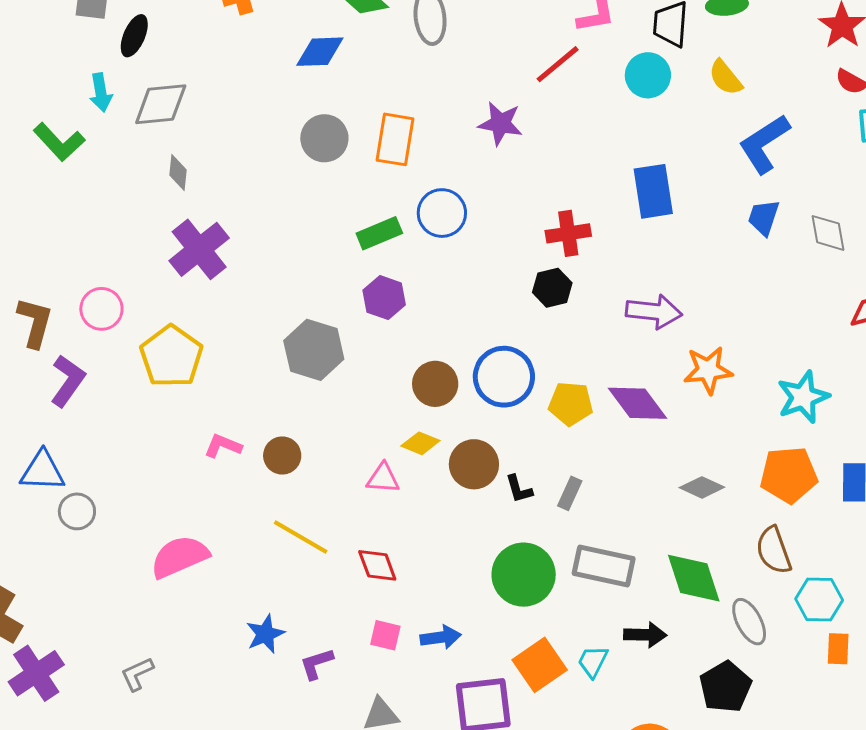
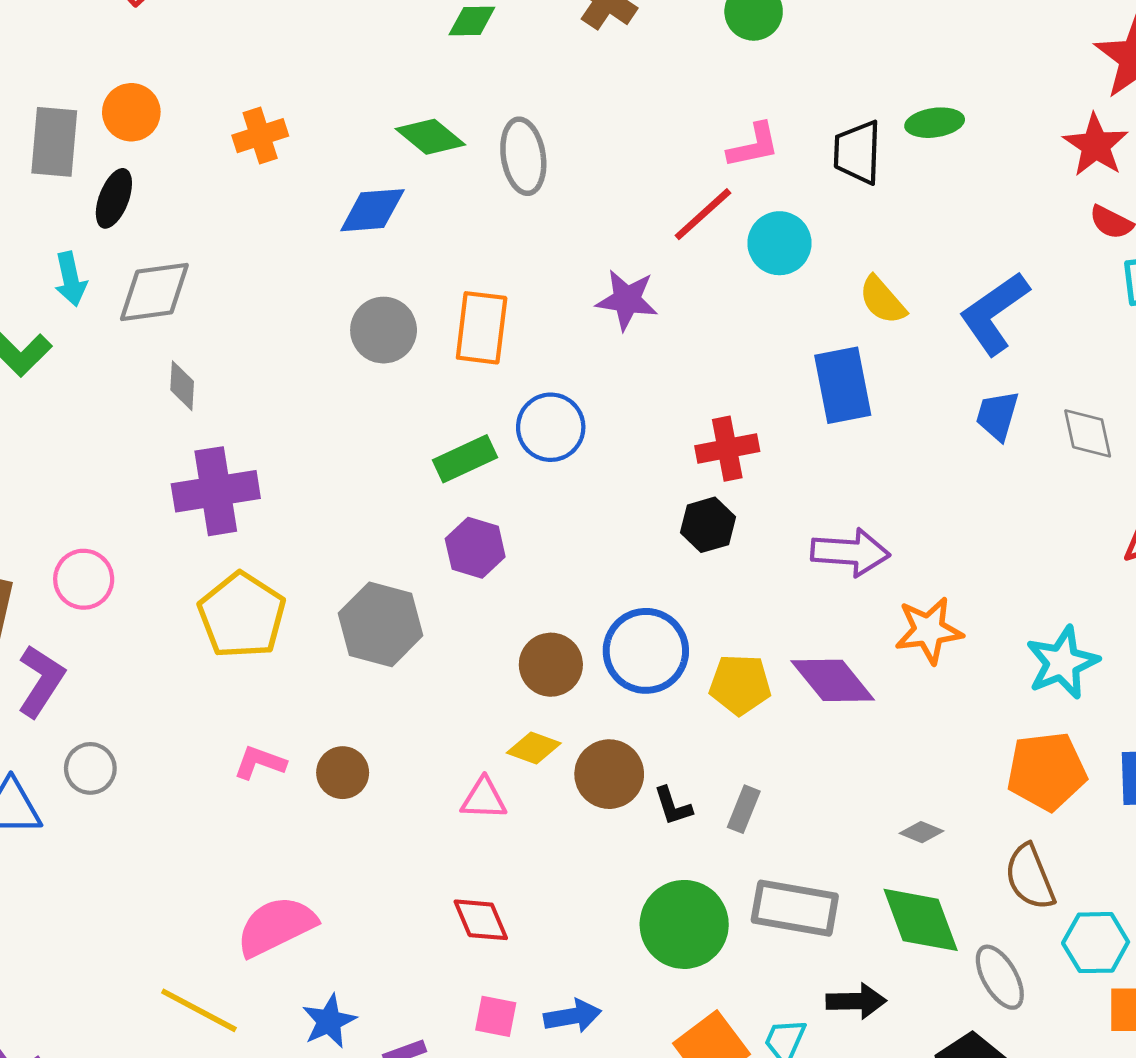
cyan circle: (648, 75) -> (779, 243), moved
yellow semicircle: (725, 78) -> (882, 300), moved
purple cross: (199, 249) -> (216, 491), turned 32
yellow pentagon: (171, 356) -> (242, 615), moved
gray diamond: (702, 487) -> (921, 832), moved, size x0.7
gray circle: (77, 511) -> (90, 768), moved
yellow line: (301, 537) -> (199, 1010), moved
pink semicircle: (180, 557) -> (276, 926), moved

